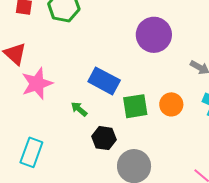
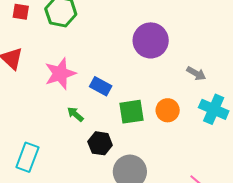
blue rectangle: (104, 81) -> (101, 86), size x0.7
pink star: (37, 84) -> (60, 74), moved

